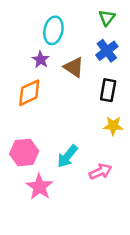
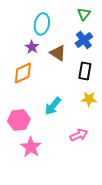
cyan arrow: (67, 156) -> (53, 106), moved

